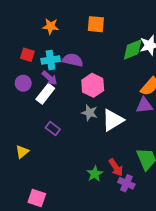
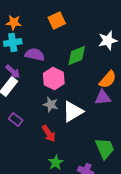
orange square: (96, 24) -> (57, 20), turned -30
green diamond: (133, 50) -> (77, 55), moved
cyan cross: (51, 60) -> (13, 42), moved
red arrow: (116, 167) -> (49, 133), moved

